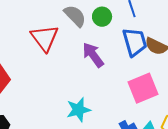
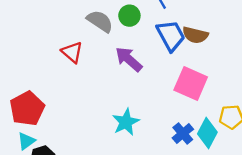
red triangle: (45, 38) -> (72, 52), size x0.7
pink square: (143, 88) -> (191, 84), turned -32

